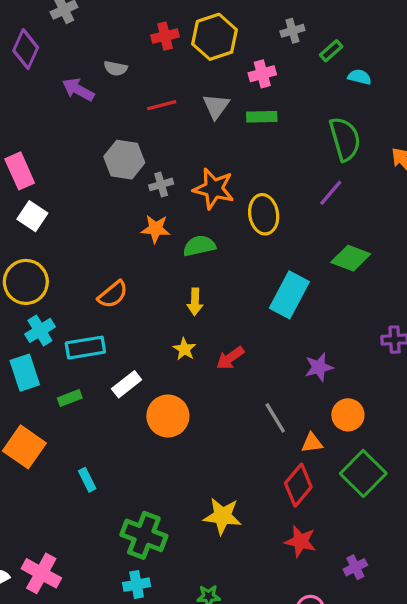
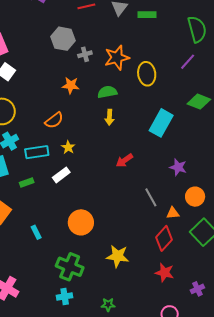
orange star: (214, 189) -> (117, 58), turned -30
orange star: (156, 229) -> (71, 85), moved
yellow arrow: (195, 302) -> (109, 117), moved
yellow star: (184, 349) -> (68, 147), moved
purple star: (319, 367) -> (178, 167), turned 30
orange circle: (168, 416) -> (81, 222), moved

